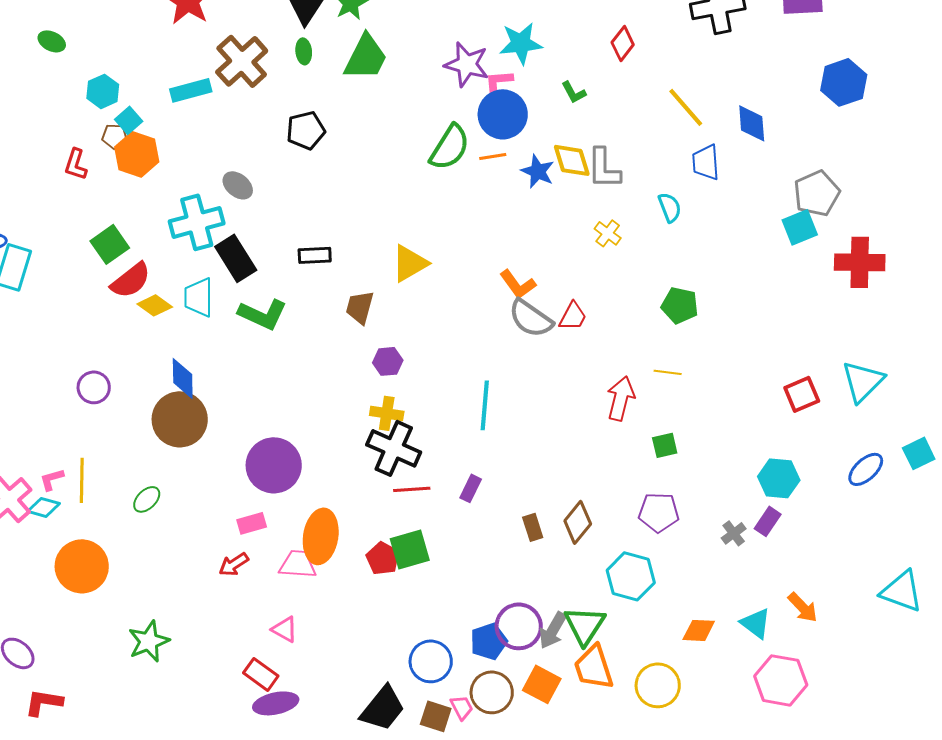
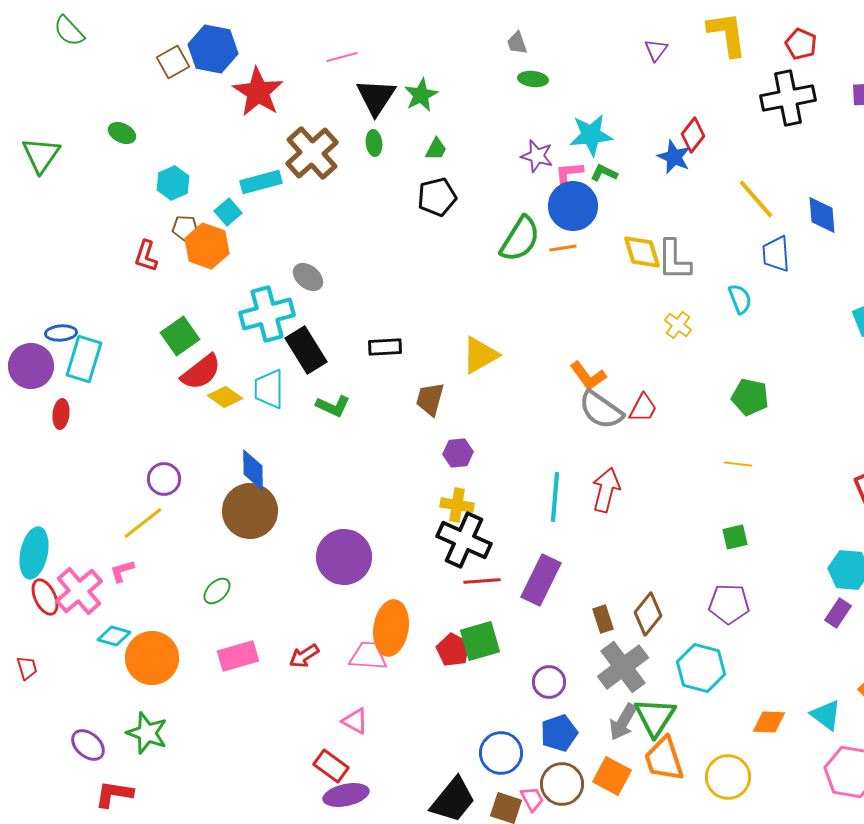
green trapezoid: (366, 57) -> (436, 149), size x0.5
purple star: (467, 64) -> (537, 156), size x0.7
green L-shape: (574, 92) -> (604, 173), moved, turned 144
cyan square: (129, 120) -> (228, 212), moved
black pentagon: (306, 130) -> (437, 197), moved
blue star: (538, 171) -> (674, 157), moved
green L-shape: (263, 314) -> (333, 406), size x0.7
red arrow: (621, 398) -> (606, 490), moved
yellow line: (82, 480) -> (143, 523), moved, turned 51
purple rectangle: (471, 488) -> (541, 580), size x1.8
cyan diamond: (44, 507) -> (114, 636), moved
pink rectangle: (252, 523) -> (238, 656), moved, size x1.4
gray cross: (734, 533) -> (623, 667), moved, size x2.0
purple circle: (519, 626) -> (549, 682), moved, size x0.7
green star: (149, 641) -> (147, 733), moved, turned -30

